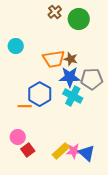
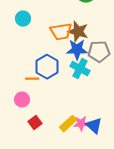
brown star: (71, 59) -> (78, 32), size x1.5
pink circle: (18, 137) -> (22, 100), moved

